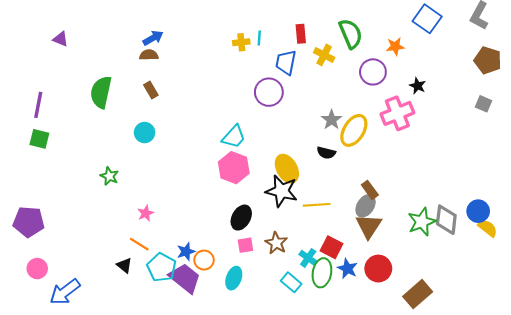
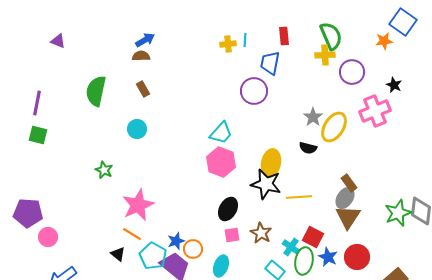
orange star: (395, 46) -> (384, 41), moved
yellow cross: (324, 55) -> (325, 55), moved, turned -30
yellow ellipse: (287, 169) -> (271, 163), turned 40
pink star: (146, 213) -> (138, 205), size x2.0
pink circle: (37, 269) -> (48, 237), moved

